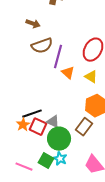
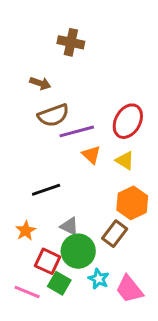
purple line: (58, 57) -> (77, 131), turned 60
black line: (32, 114) -> (46, 190), moved
red square: (38, 127) -> (48, 261), moved
cyan star: (60, 159) -> (99, 279), moved

